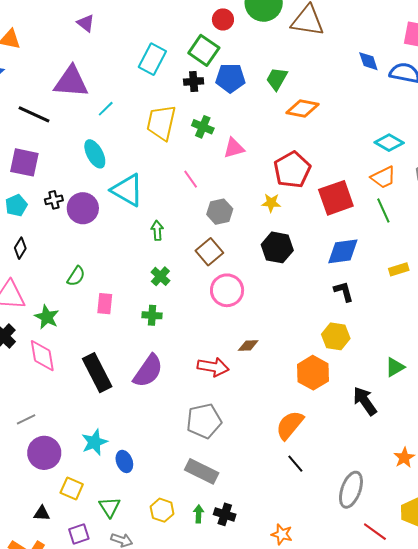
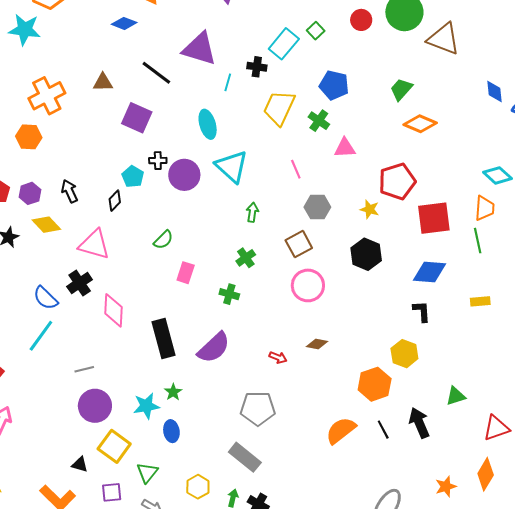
green square: (204, 50) -> (316, 31), moved, size x0.6
blue pentagon: (230, 78) -> (334, 85), moved
black cross: (194, 81) -> (257, 67), moved
cyan line: (106, 109) -> (228, 82), turned -42
orange trapezoid: (383, 177) -> (485, 208), turned -72
cyan pentagon: (16, 205) -> (133, 177), moved, turned -30
green star: (47, 317) -> (173, 392), moved, size x0.7
red arrow: (213, 367) -> (278, 357), size x0.6
black line: (295, 464) -> (383, 430), moved
yellow square: (72, 488) -> (114, 446), size x1.4

